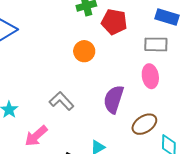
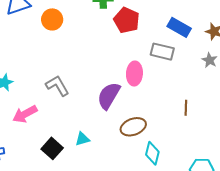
orange circle: (84, 51) -> (52, 19), moved
pink ellipse: (150, 76) -> (134, 74), moved

